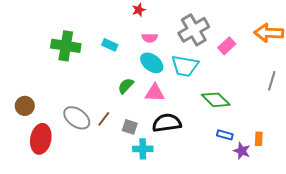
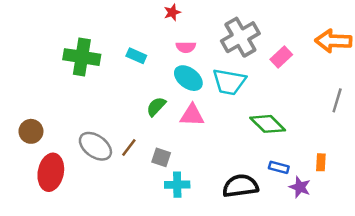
black semicircle: (167, 123) -> (240, 186), moved
orange rectangle: (259, 139) -> (321, 162), moved

